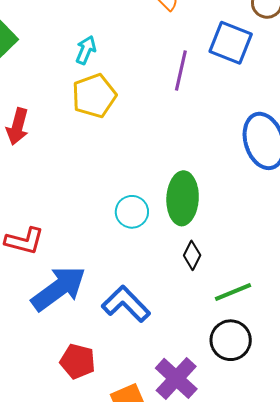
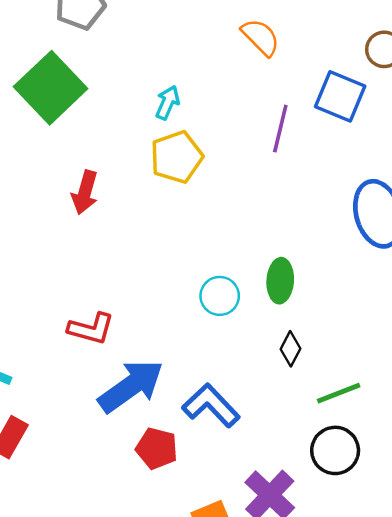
green ellipse: (183, 198) -> (280, 281), size x0.7
red pentagon: (78, 361) -> (157, 448), moved

